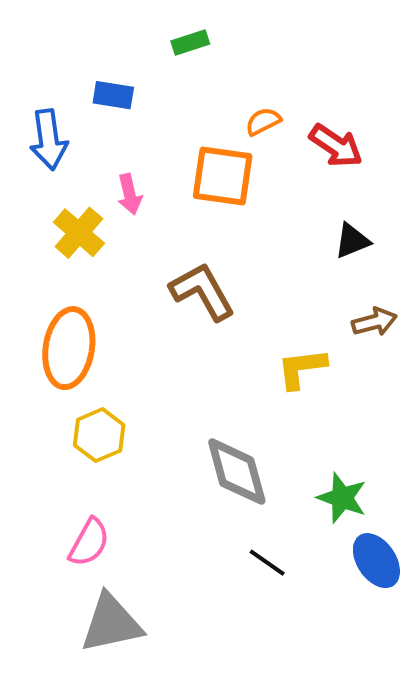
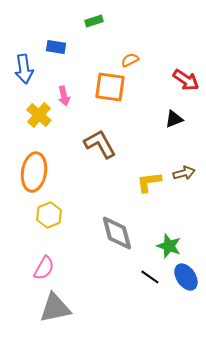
red arrow: (336, 146) -> (186, 80), moved
brown arrow: (374, 322) -> (184, 173), moved
black line: (267, 563) -> (150, 277), moved

